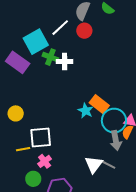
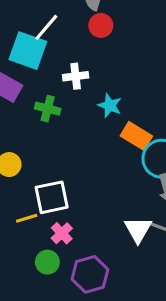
white line: (60, 28) -> (46, 27), moved
cyan square: (36, 42) -> (28, 51), turned -35
green cross: (50, 57) -> (48, 109), moved
cyan star: (86, 111) -> (110, 105), moved

